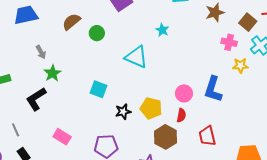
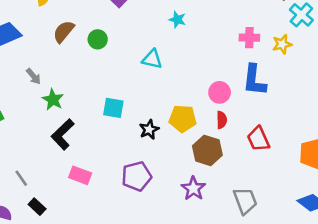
pink cross: (229, 42) -> (249, 38), moved
cyan triangle: (136, 57) -> (152, 59), size x0.7
black L-shape: (36, 99) -> (63, 134), moved

